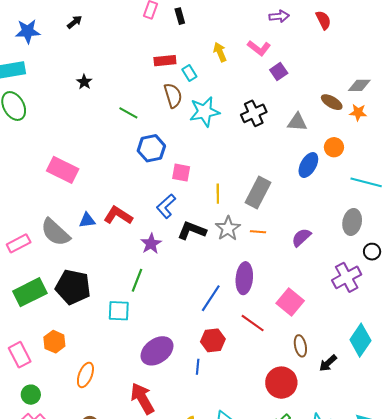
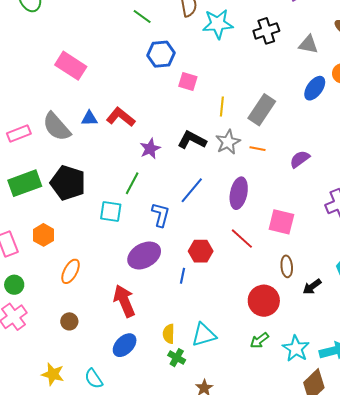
blue L-shape: (166, 206) -> (161, 215), moved, turned 140
blue line: (211, 298) -> (192, 190), moved
pink square: (290, 302) -> (281, 222), turned -32

